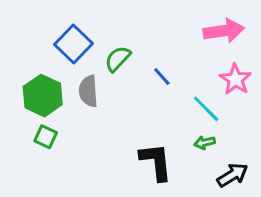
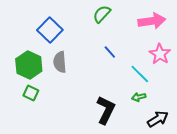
green semicircle: (118, 59) -> (102, 14), moved
black L-shape: (156, 162) -> (106, 110), turned 32

